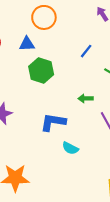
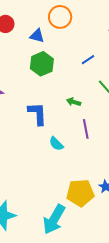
blue L-shape: (53, 122) -> (37, 114), turned 60
cyan semicircle: (70, 148) -> (56, 144), moved

